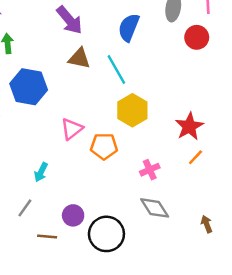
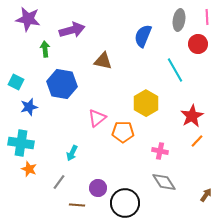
purple arrow: (69, 20) -> (72, 30), moved, turned -65
cyan line: (116, 69) -> (175, 70), moved
pink cross: (150, 170) -> (160, 151), turned 35
brown arrow: (207, 224) -> (206, 195), turned 56

